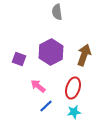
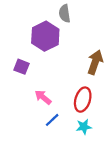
purple hexagon: (51, 52) -> (45, 36), moved

